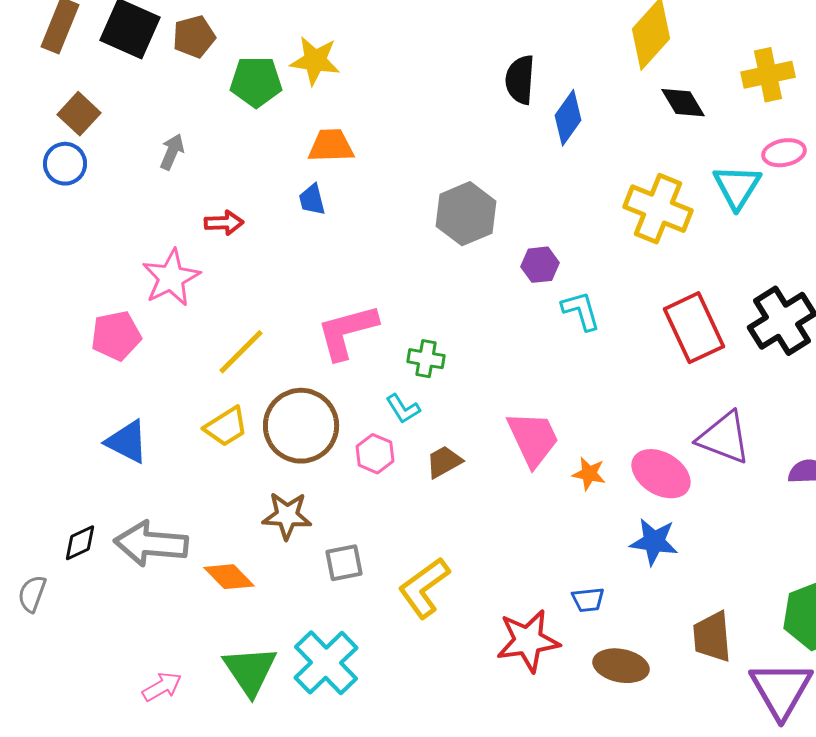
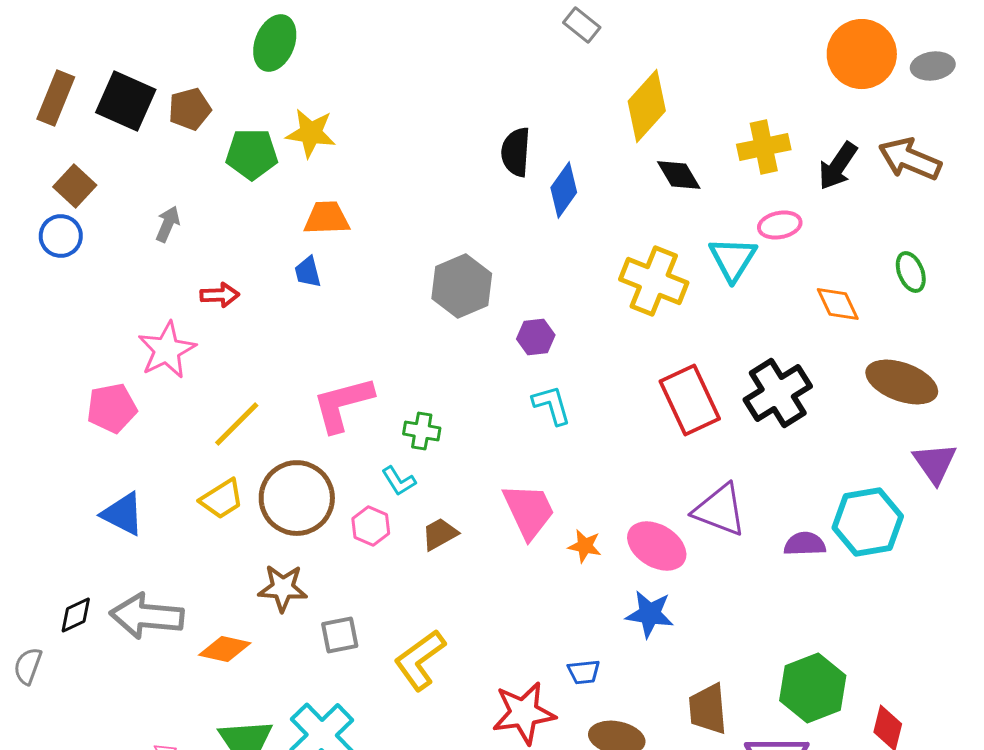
cyan L-shape: (581, 311) -> (552, 405), moved
orange diamond: (229, 577) -> (225, 649), turned -33

